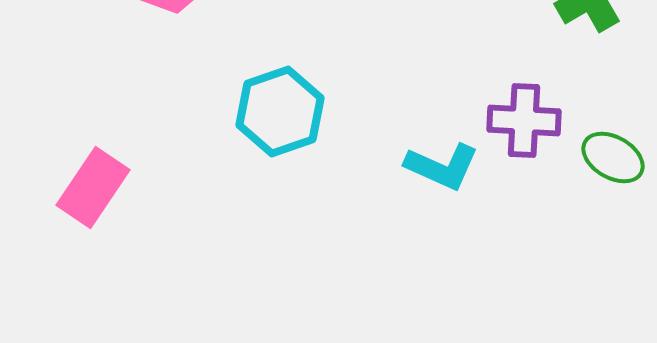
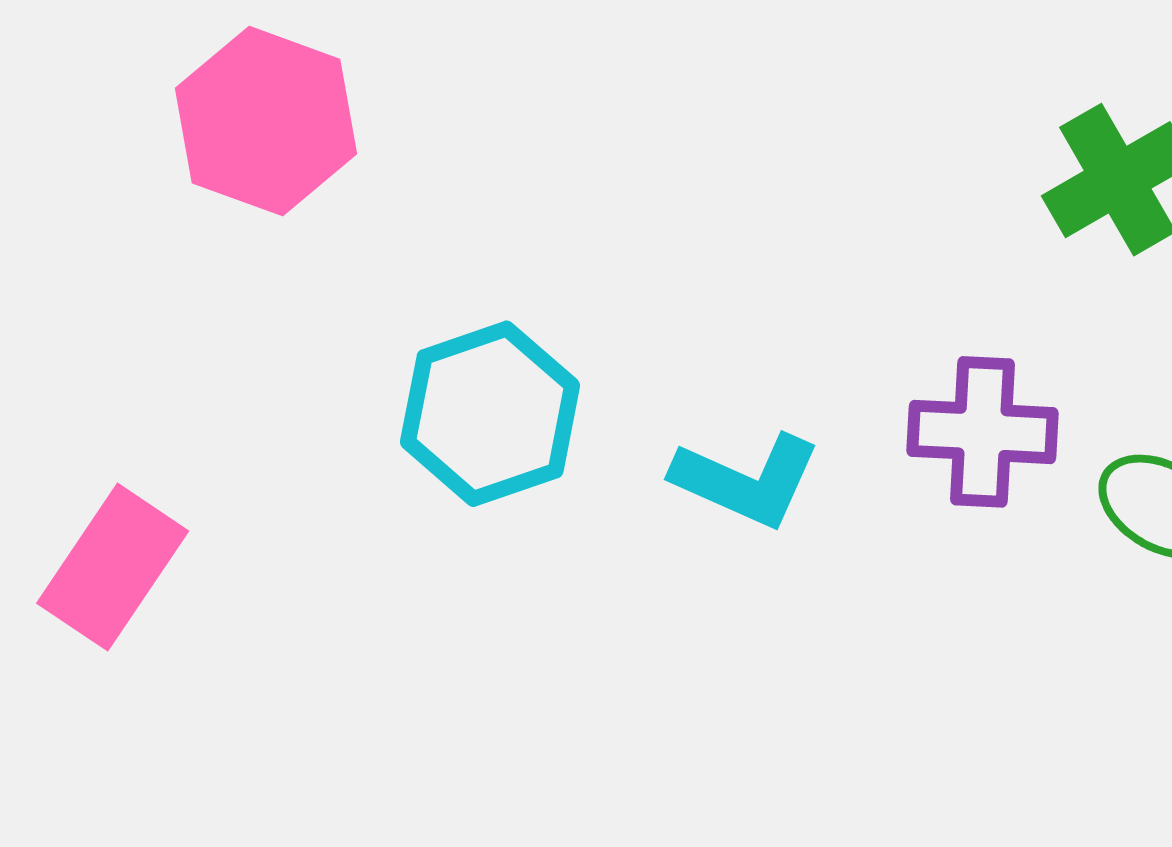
cyan L-shape: (442, 166) -> (746, 480), moved

